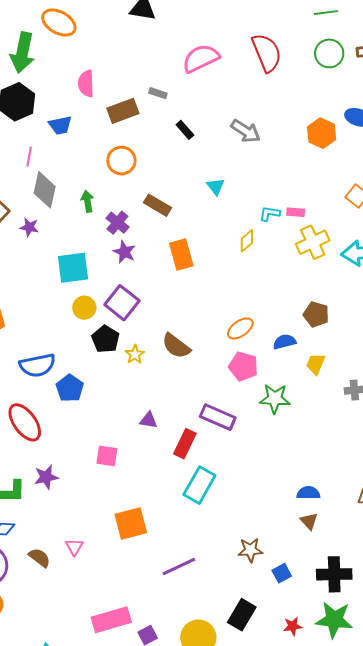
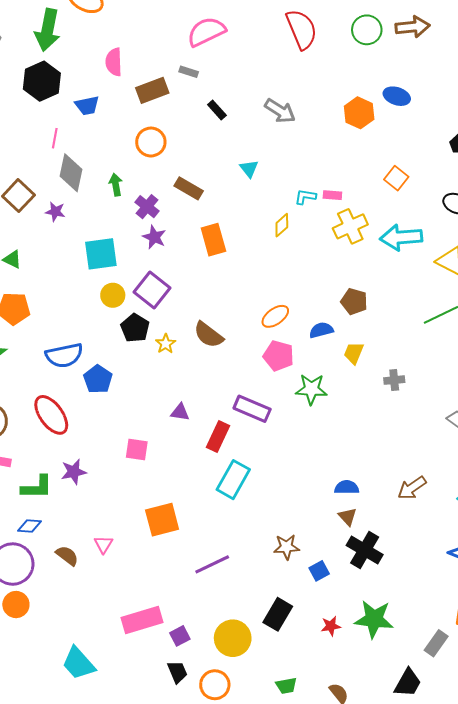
pink semicircle: (201, 58) -> (206, 32), moved
black cross: (334, 574) -> (365, 550), moved, turned 32

